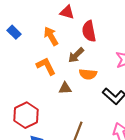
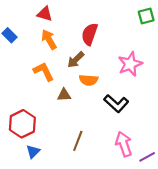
red triangle: (67, 12) -> (45, 14), moved
red semicircle: (89, 31) -> (90, 34), turned 30

